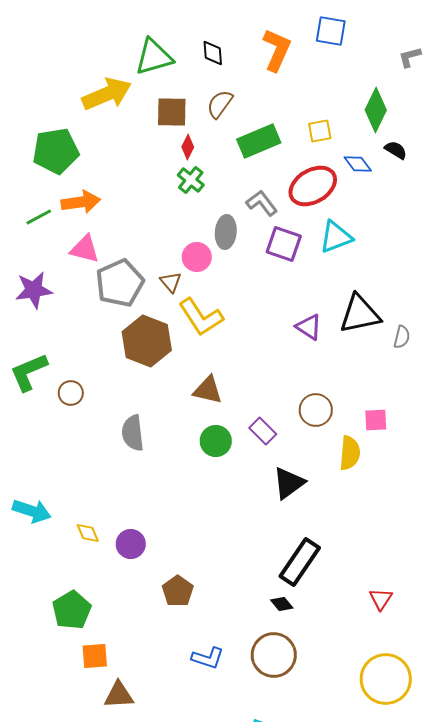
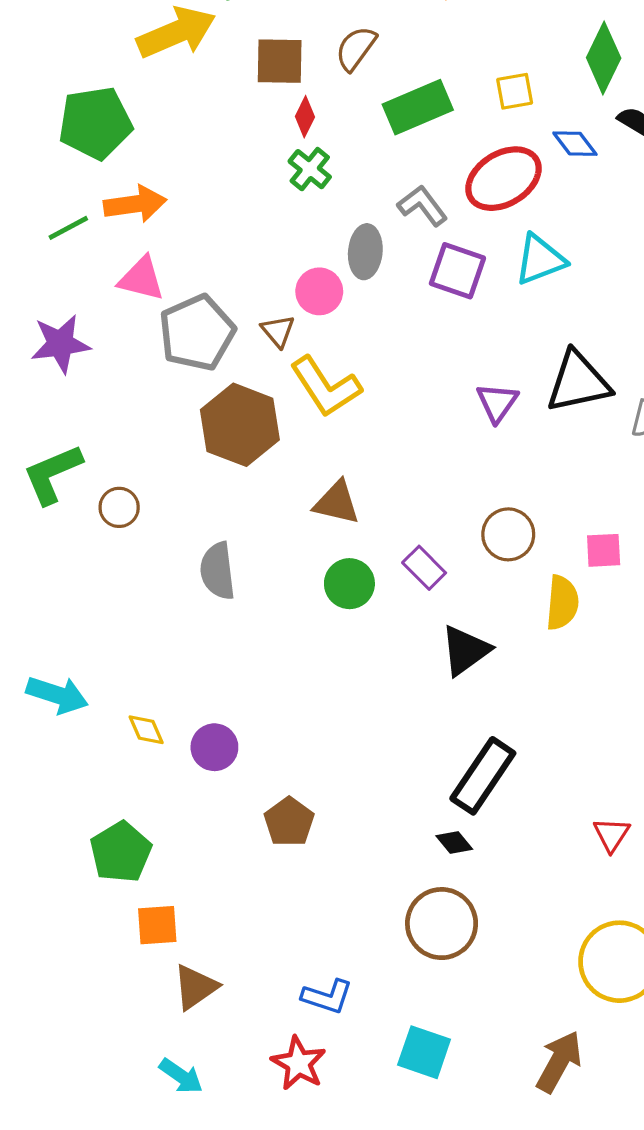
purple triangle: (309, 327) -> (497, 403), turned 32
blue L-shape: (208, 658) -> (327, 997), moved
brown triangle: (119, 695) -> (195, 987), turned -32

